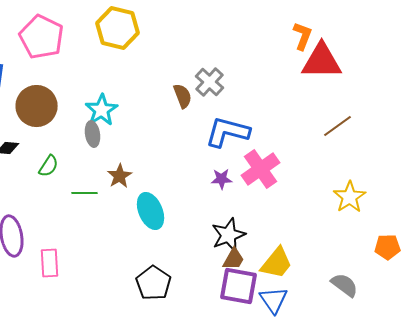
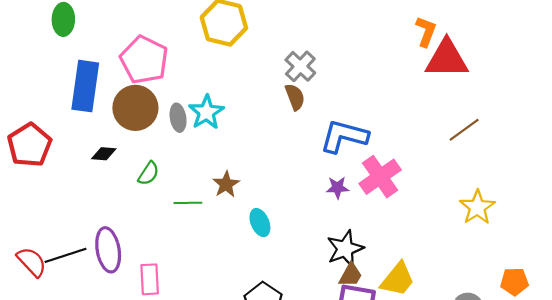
pink pentagon: (42, 37) -> (144, 60), moved
gray cross: (210, 82) -> (300, 66), moved
gray ellipse: (93, 134) -> (178, 118), moved
cyan ellipse: (151, 211) -> (260, 223), size x0.7
orange pentagon: (388, 247) -> (514, 282), moved

